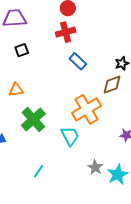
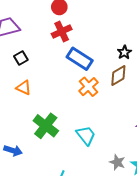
blue rectangle: (78, 61) -> (80, 59), size x1.4
orange triangle: (16, 90) -> (24, 88), moved, turned 42
orange cross: (87, 109) -> (88, 87), moved, size x0.7

